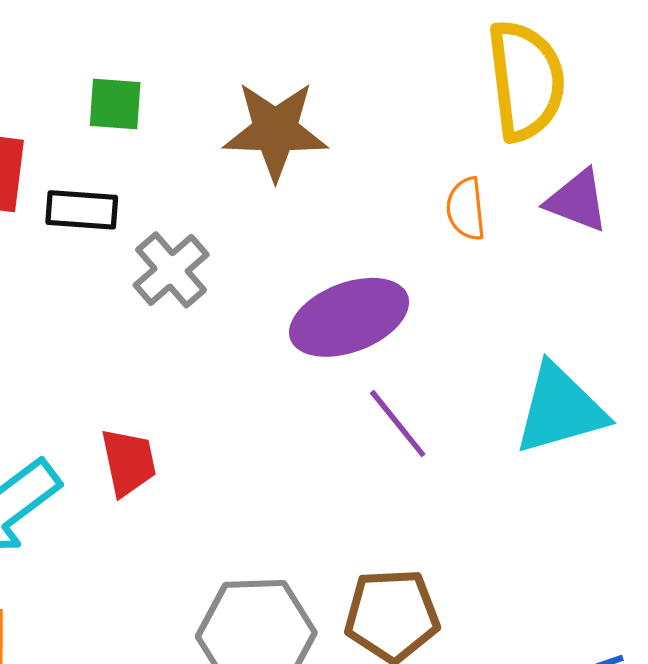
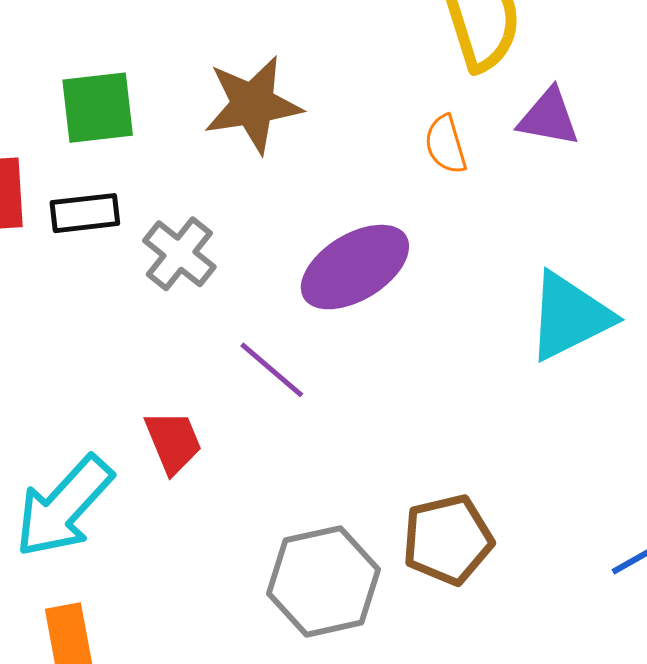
green square: (115, 104) -> (98, 108), size x1.4
purple line: (398, 424) -> (272, 370), moved

